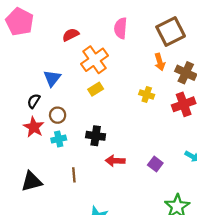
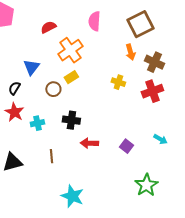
brown circle: (58, 115) -> (53, 89), moved

